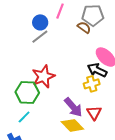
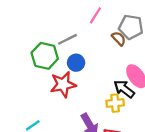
blue circle: (40, 22) -> (76, 63), moved
green hexagon: (27, 92) -> (45, 56), moved

